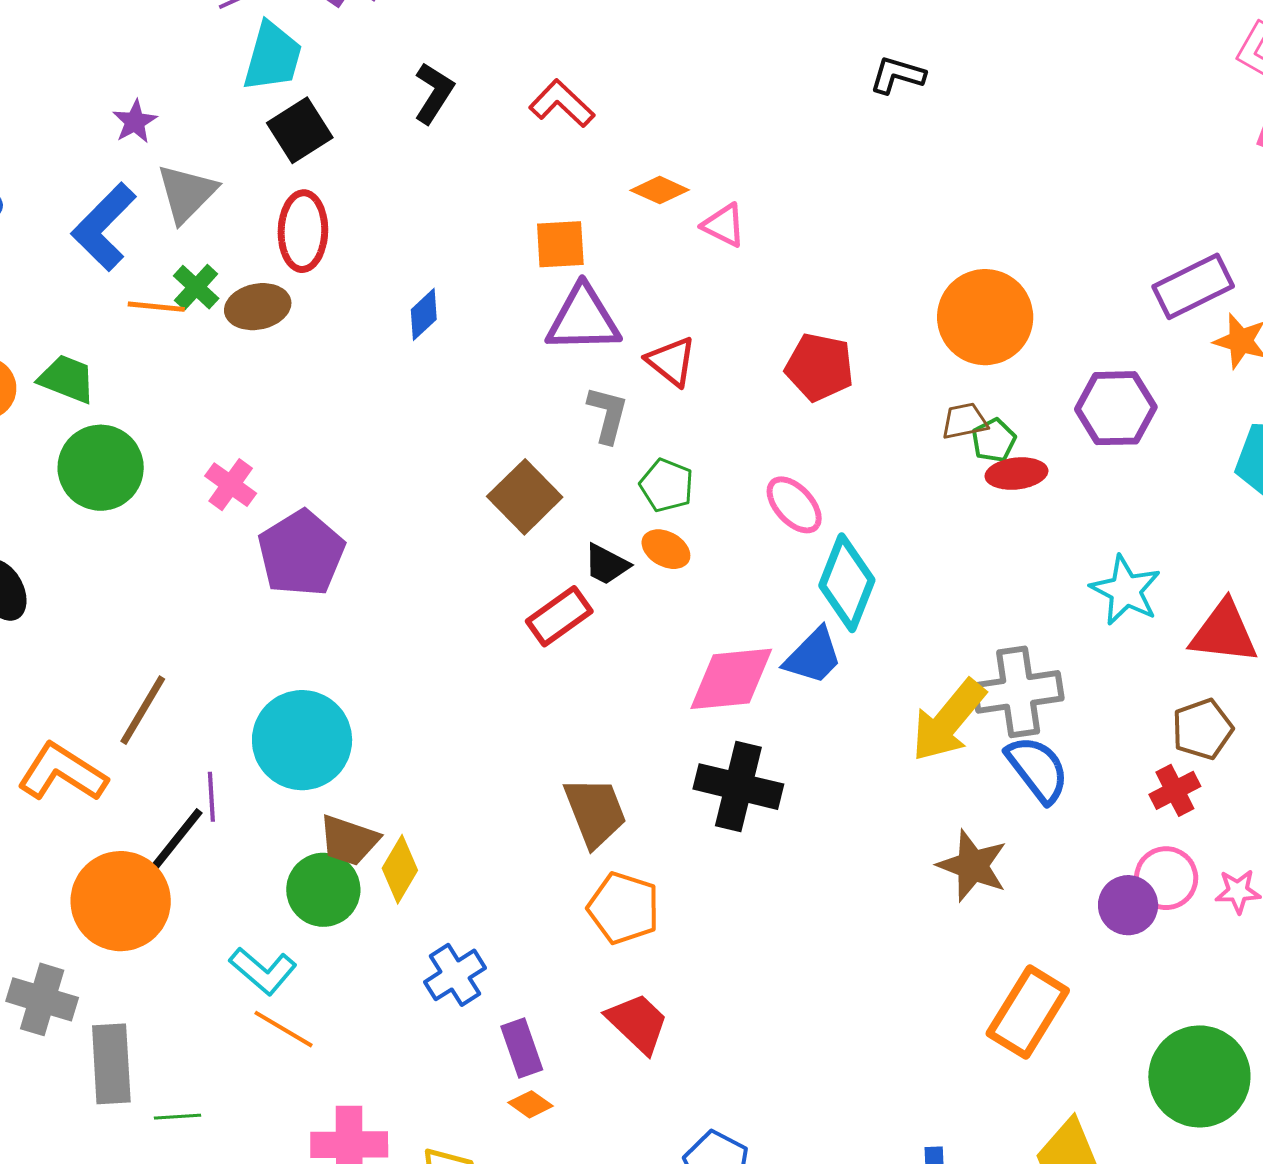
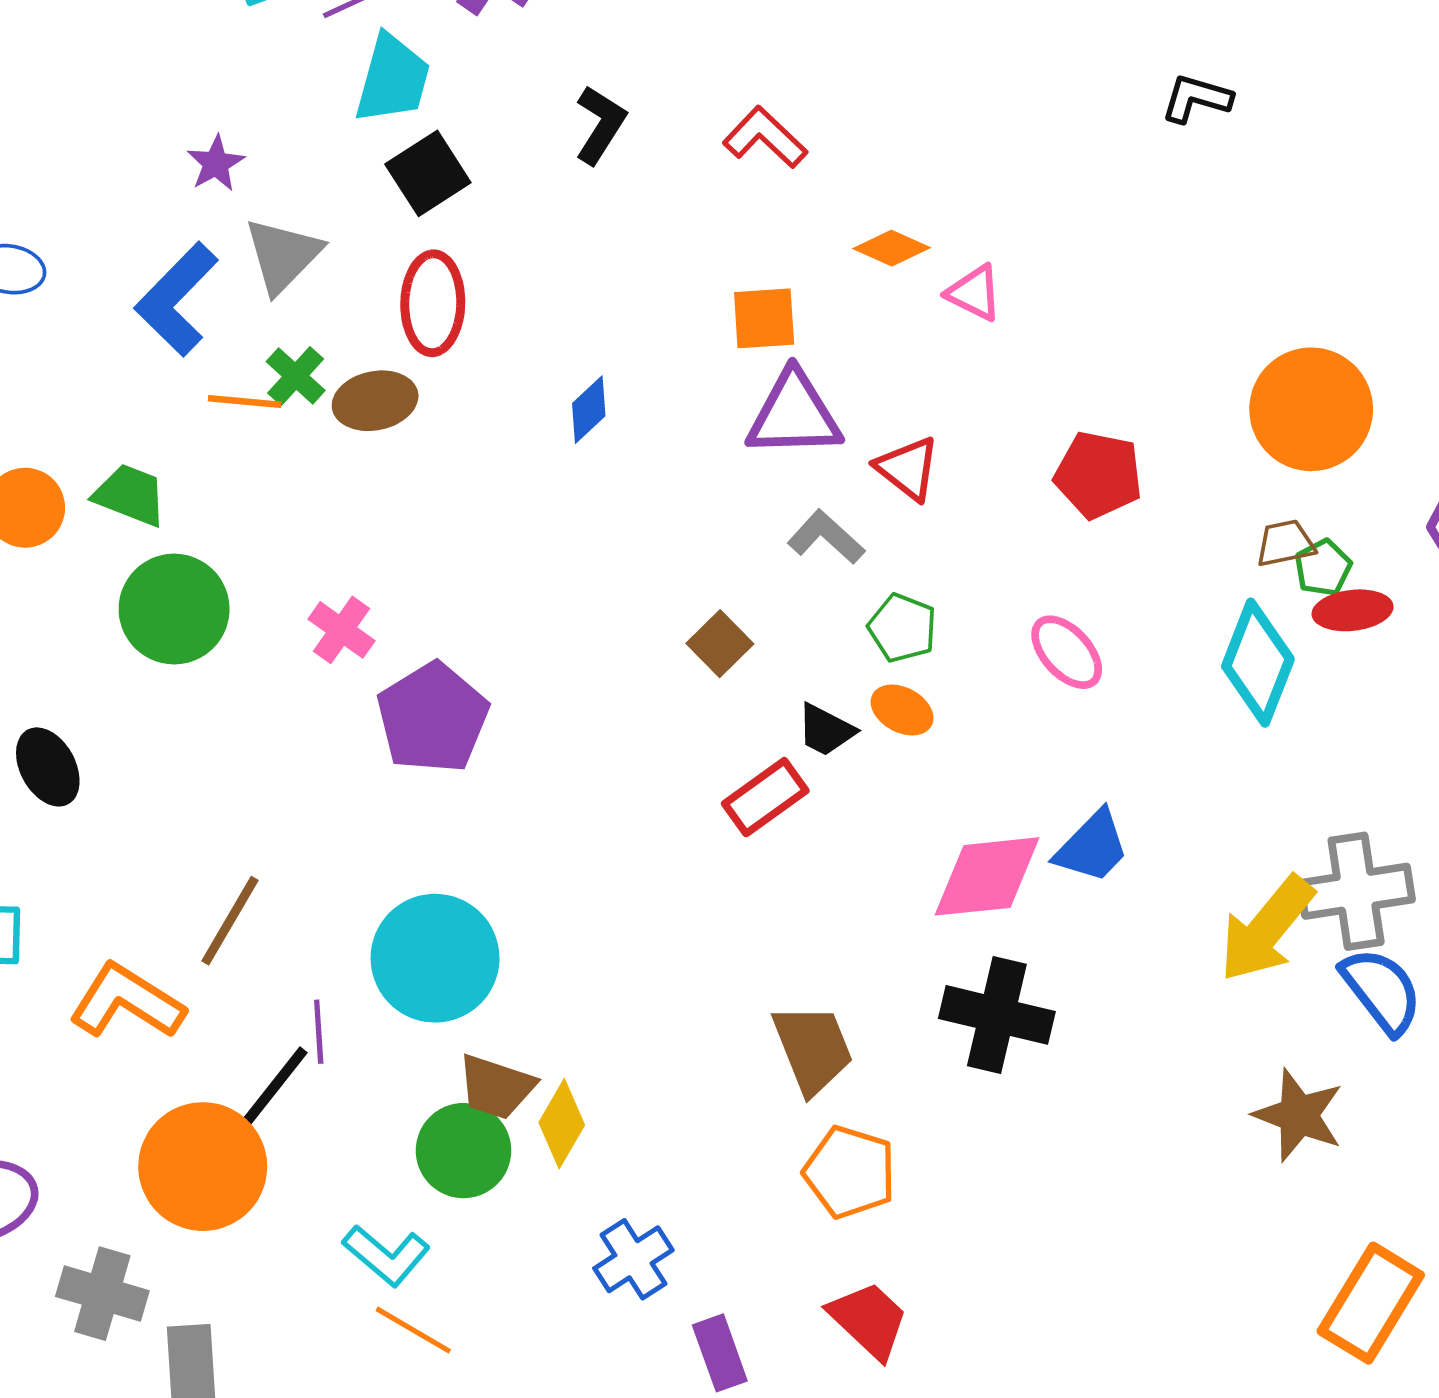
gray L-shape: (608, 415) -> (826, 537), turned -62
brown square: (525, 497) -> (720, 644), size x0.7
cyan diamond: (847, 583) -> (1258, 663), moved

